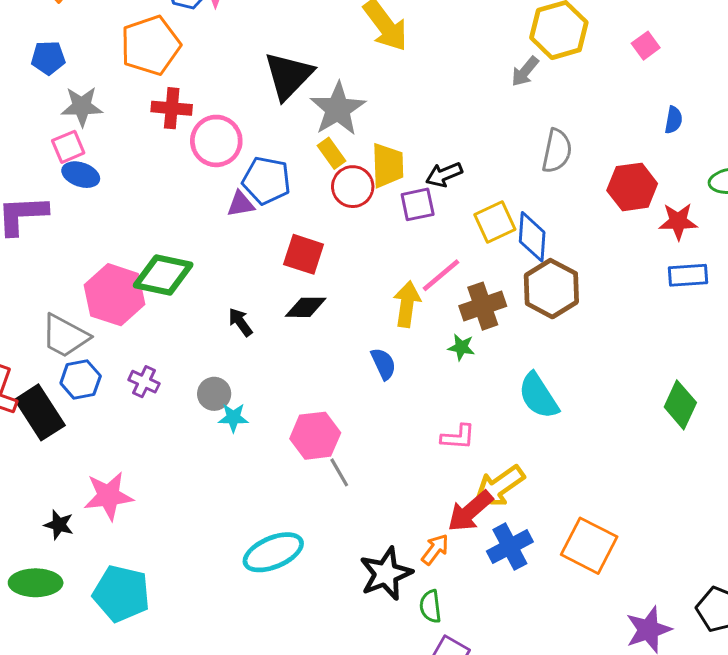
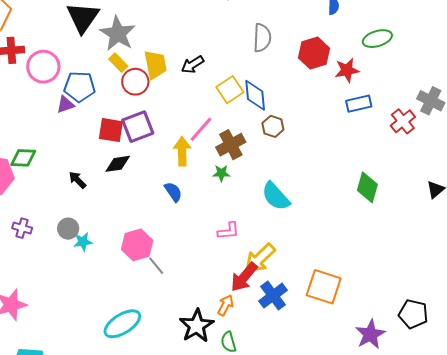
purple square: (418, 204) -> (138, 127), moved, size x1.4
green diamond: (163, 275) -> (23, 158), size x0.7
brown hexagon: (551, 289) -> (273, 126), size x0.6

